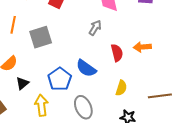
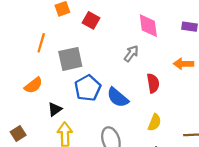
orange arrow: (142, 47) -> (183, 64), moved
blue pentagon: (60, 79) -> (88, 88), moved
black triangle: (22, 83) -> (55, 109), moved

